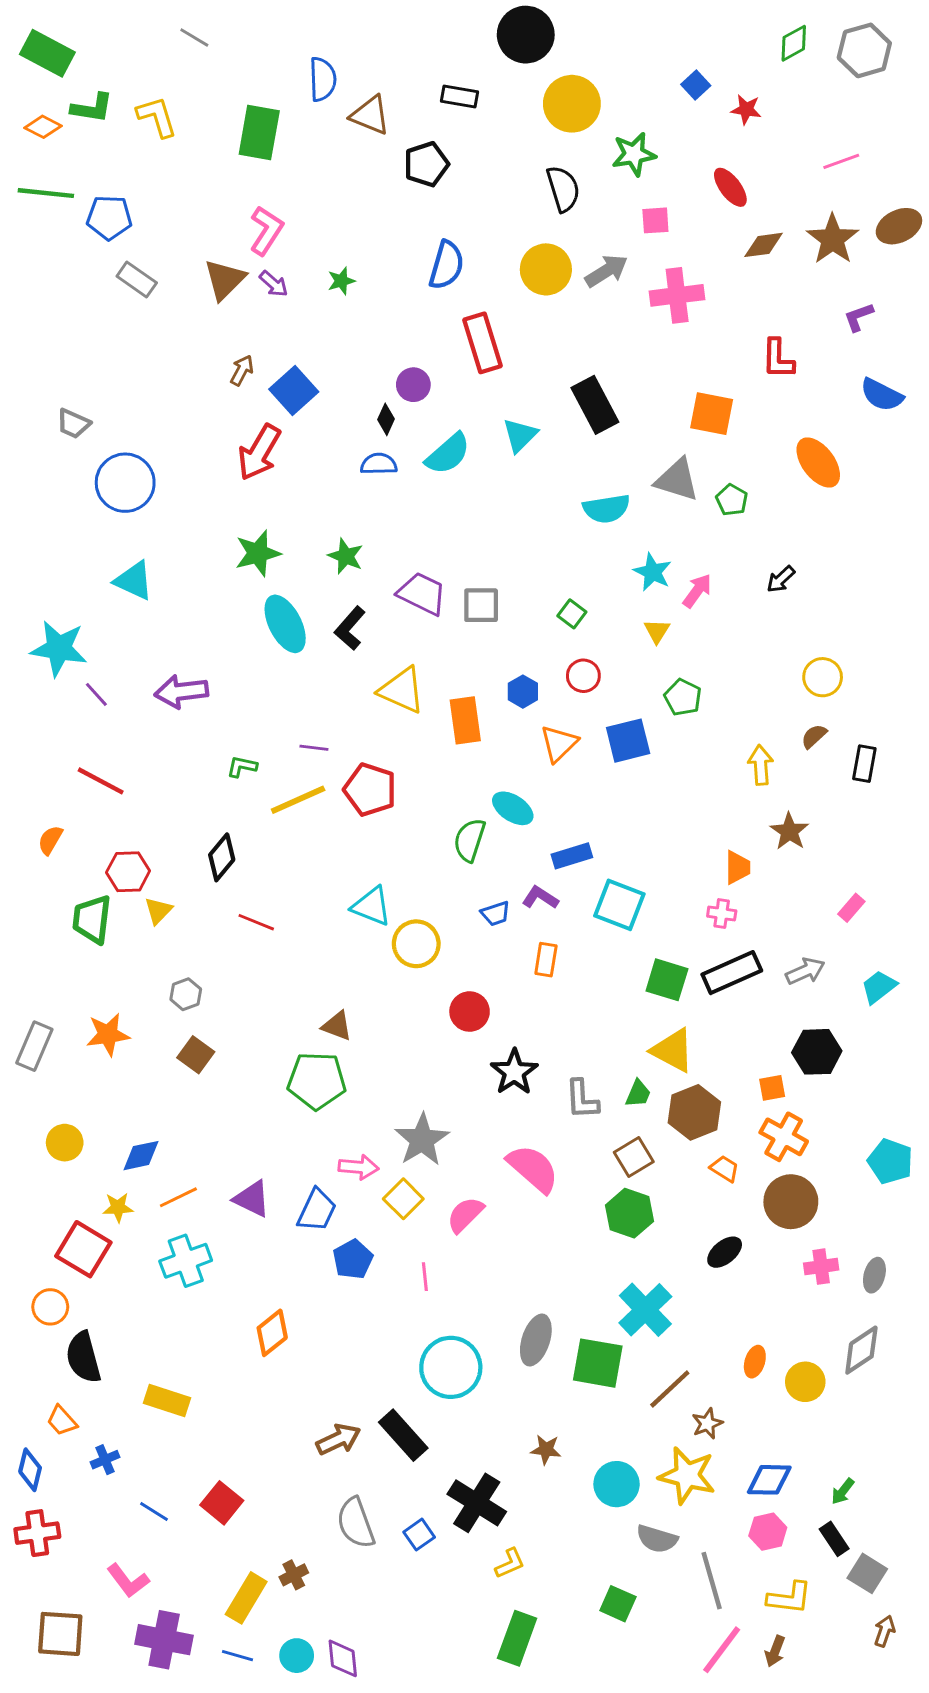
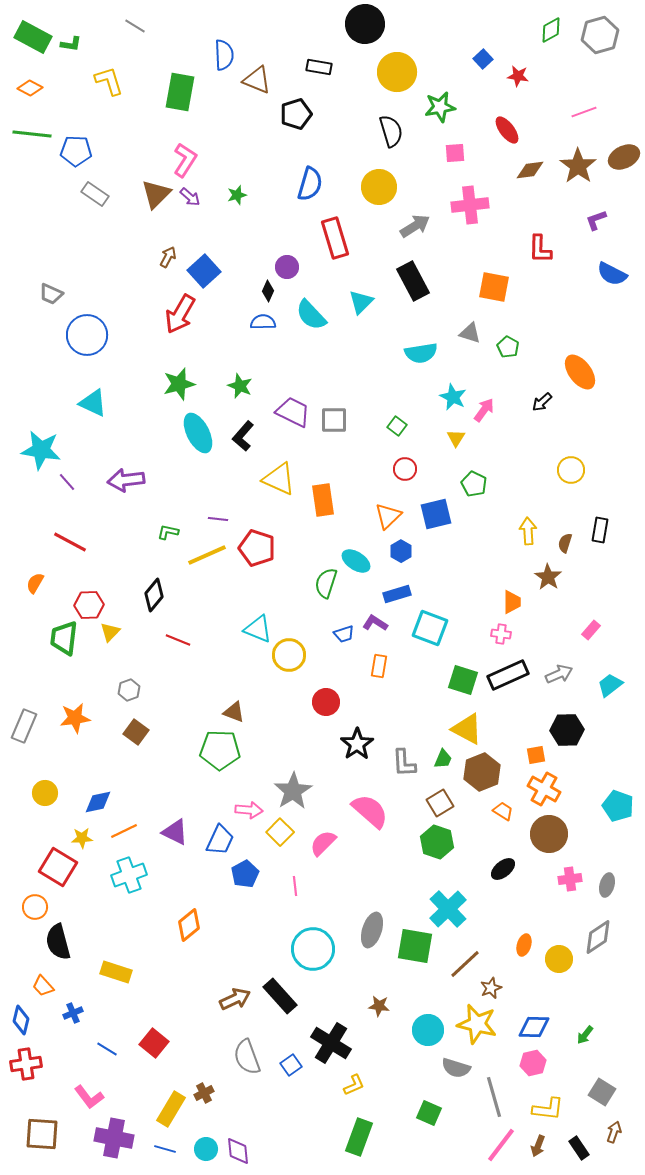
green L-shape: (92, 108) -> (71, 44), moved, size x0.7
gray arrow: (606, 271) -> (415, 226), moved
cyan semicircle: (448, 454) -> (311, 315), turned 88
orange ellipse: (818, 463) -> (580, 372), moved
gray triangle: (677, 480) -> (470, 333), size x0.7
blue hexagon: (523, 692) -> (401, 551), moved
brown semicircle: (814, 736) -> (565, 543), moved, turned -30
black rectangle: (834, 1539) -> (579, 1148), moved

